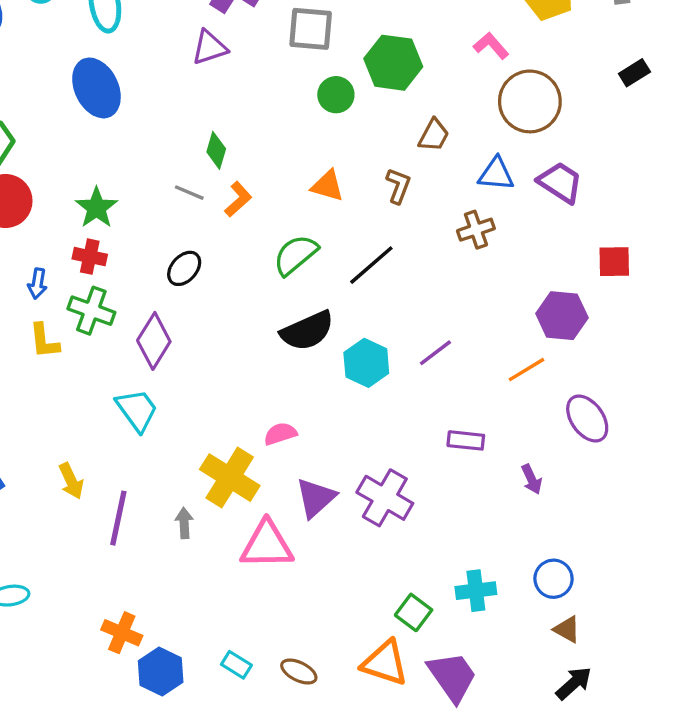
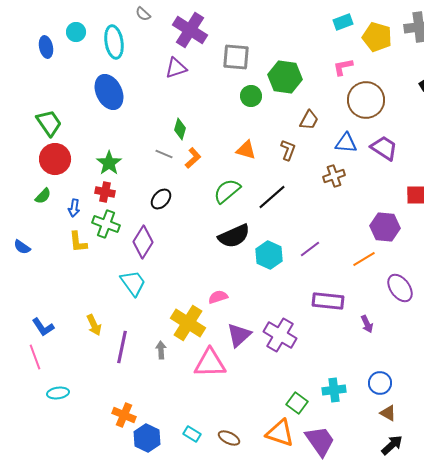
pink L-shape: (491, 46) -> (343, 67), turned -60
purple rectangle: (466, 440) -> (328, 301), size x1.4

